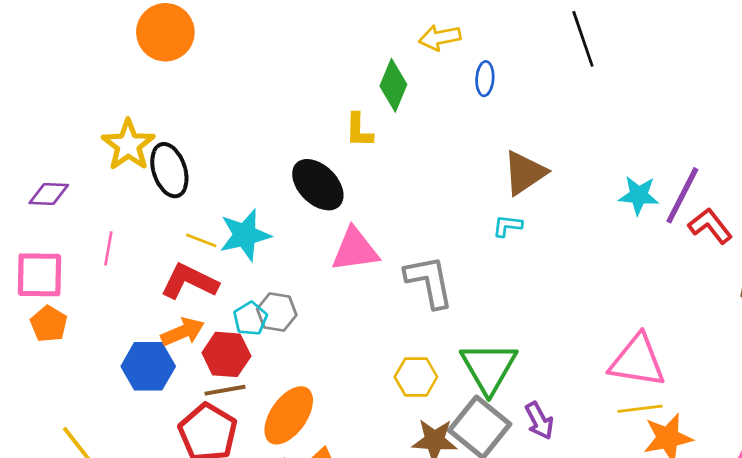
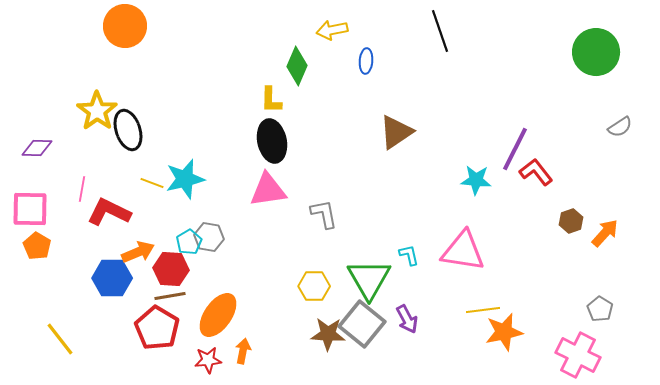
black ellipse: (318, 185) -> (272, 141), moved, turned 33
cyan star: (639, 195) -> (476, 180), moved
cyan L-shape: (507, 226) -> (409, 255), moved, turned 70
red L-shape: (189, 281) -> (109, 212), moved
gray L-shape: (429, 281) -> (324, 214), size x0.7
pink triangle: (637, 361) -> (463, 251), moved

